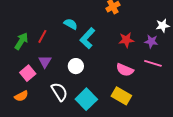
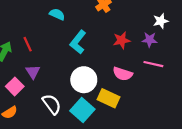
cyan semicircle: (71, 24) -> (57, 14), moved
red line: (42, 36) -> (28, 44), turned -48
white circle: (76, 66) -> (84, 80), moved, size x1.5
yellow rectangle: (121, 96) -> (109, 98), moved

